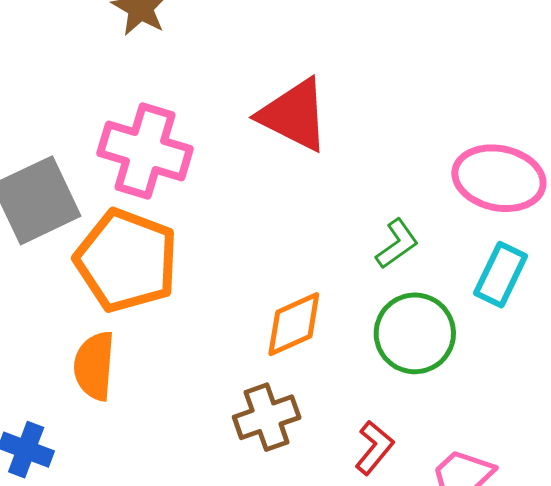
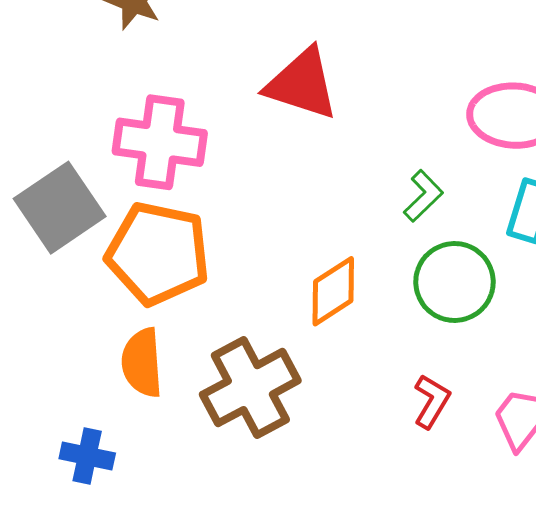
brown cross: (267, 417) -> (250, 388), moved, size x1.5

